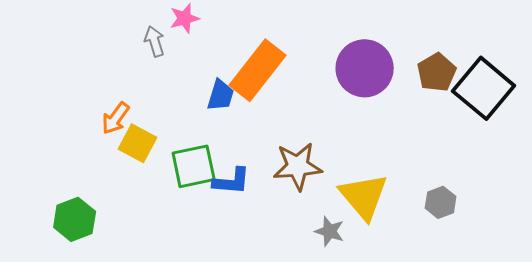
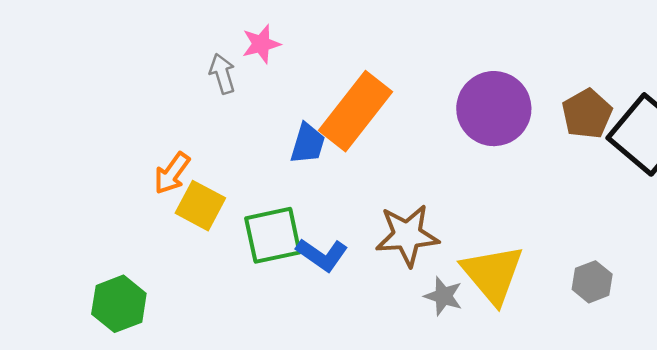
blue L-shape: (232, 181) -> (322, 255), turned 30
gray star: (330, 231) -> (443, 296), moved

